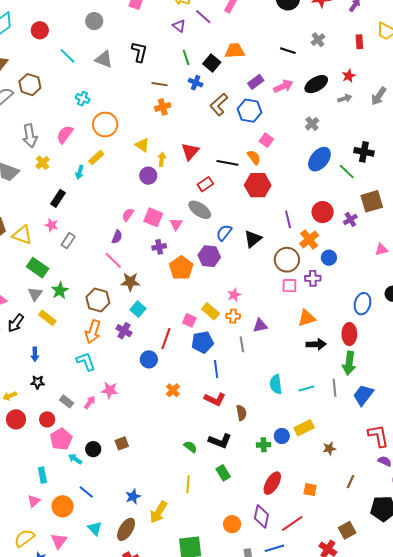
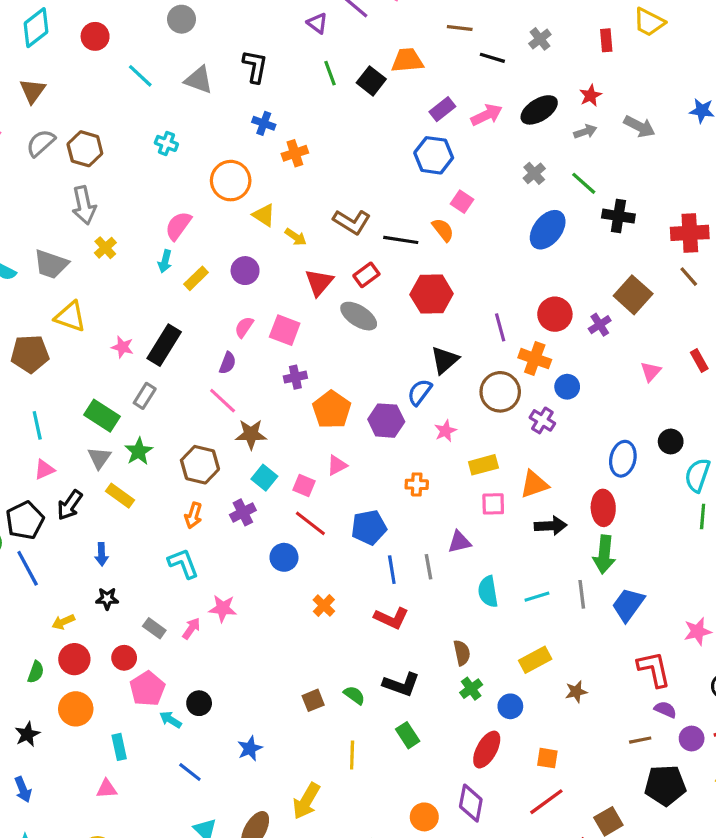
blue cross: (196, 83) -> (264, 123), moved
brown line: (160, 84) -> (460, 28), moved
brown hexagon: (30, 85) -> (85, 149), moved
gray arrow: (379, 96) -> (639, 126), turned -96
brown L-shape: (219, 105) -> (352, 222), moved, turned -105
orange circle: (105, 124) -> (231, 181), moved
pink semicircle: (65, 134) -> (178, 226), moved
red triangle: (190, 151) -> (319, 282), moved
yellow rectangle: (96, 158) -> (196, 278), moved
yellow arrow: (162, 159) -> (296, 237), turned 120
green line: (347, 172) -> (584, 183), moved
purple circle: (148, 176) -> (245, 271), moved
red hexagon: (258, 185) -> (432, 294), moved
black rectangle: (58, 198) -> (164, 345), moved, size x1.4
brown square: (372, 201) -> (633, 295), turned -30
pink triangle: (176, 224) -> (337, 465), moved, turned 32
blue semicircle: (224, 233) -> (420, 392), moved
yellow triangle: (22, 235) -> (70, 317), moved
orange cross: (309, 239) -> (535, 359), turned -30
gray rectangle: (68, 241) -> (145, 396), moved
pink triangle: (381, 250) -> (651, 371), turned -32
purple hexagon: (209, 256) -> (386, 421), moved
purple cross: (313, 278) -> (542, 420), turned 35
pink square: (289, 286) -> (493, 504), moved
pink star: (234, 295) -> (445, 431), moved
yellow rectangle: (211, 311) -> (483, 465), moved, turned -54
pink square: (189, 320) -> (304, 486), moved
purple triangle: (260, 326) -> (459, 542), moved
purple cross: (124, 331) -> (243, 512), turned 35
orange arrow: (93, 332) -> (193, 515), size x0.7
red line: (166, 339) -> (310, 523), turned -70
gray line: (242, 344) -> (429, 567), moved
brown semicircle: (241, 413) -> (462, 653), moved
blue circle: (282, 436) -> (510, 706), moved
brown square: (122, 443) -> (313, 700), moved
green cross: (264, 445) -> (471, 689), turned -32
brown line: (350, 482) -> (640, 740), moved, turned 56
blue star: (133, 497) -> (250, 748), moved
pink triangle: (34, 501) -> (107, 789), turned 40
orange circle: (63, 506) -> (76, 709), moved
red line: (292, 523) -> (546, 802), moved

